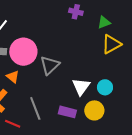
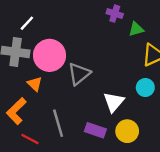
green triangle: (104, 22) -> (136, 29), moved
cyan circle: (105, 87) -> (145, 88), moved

